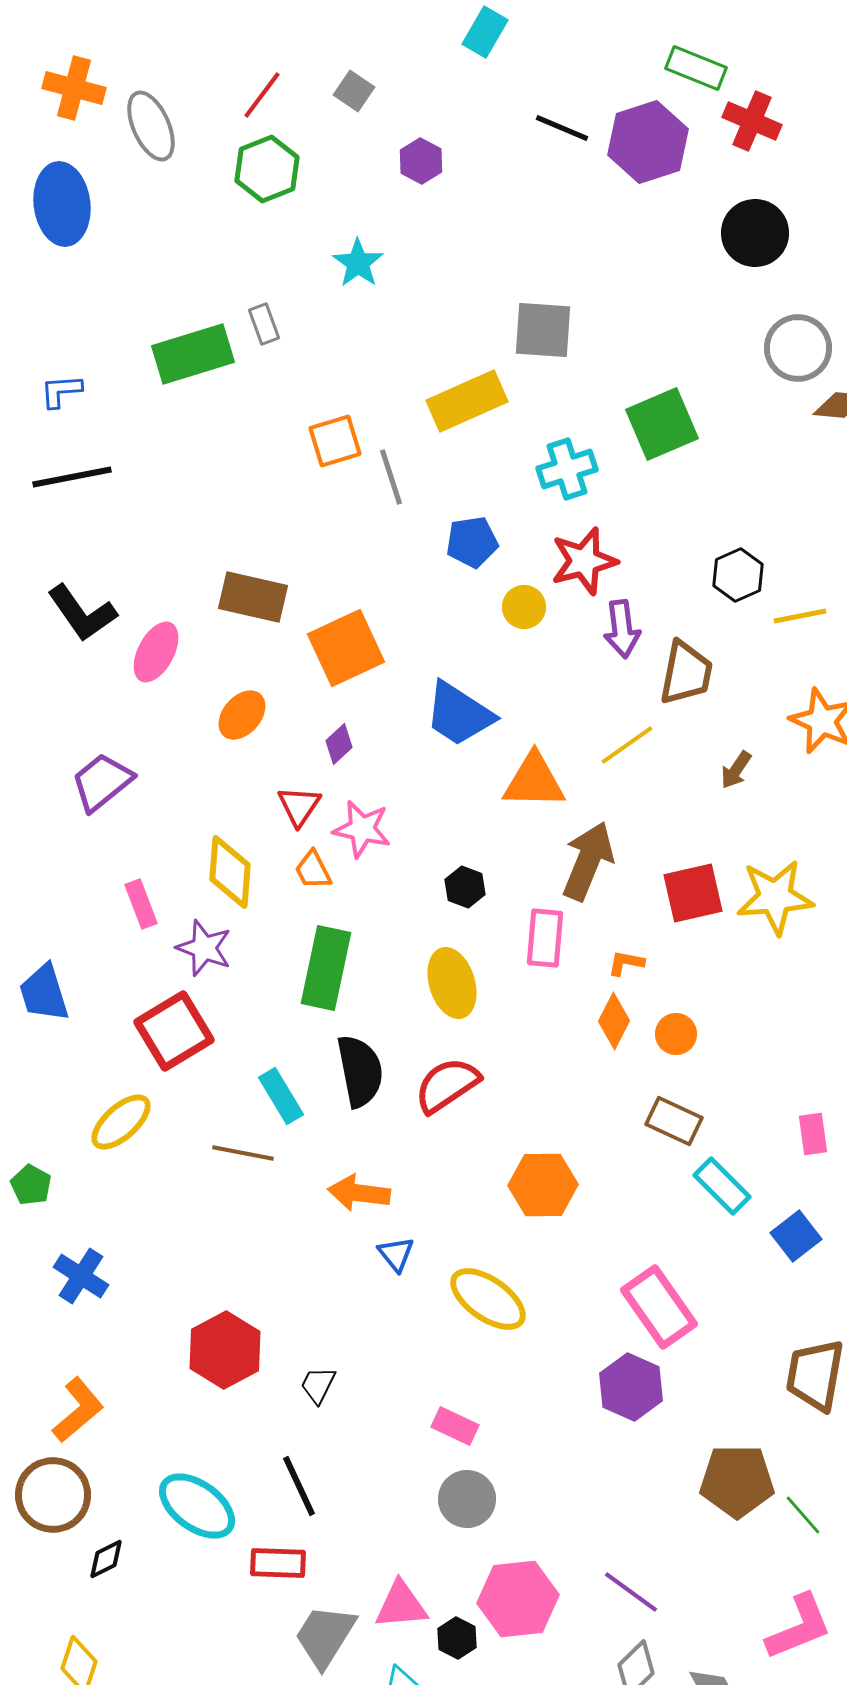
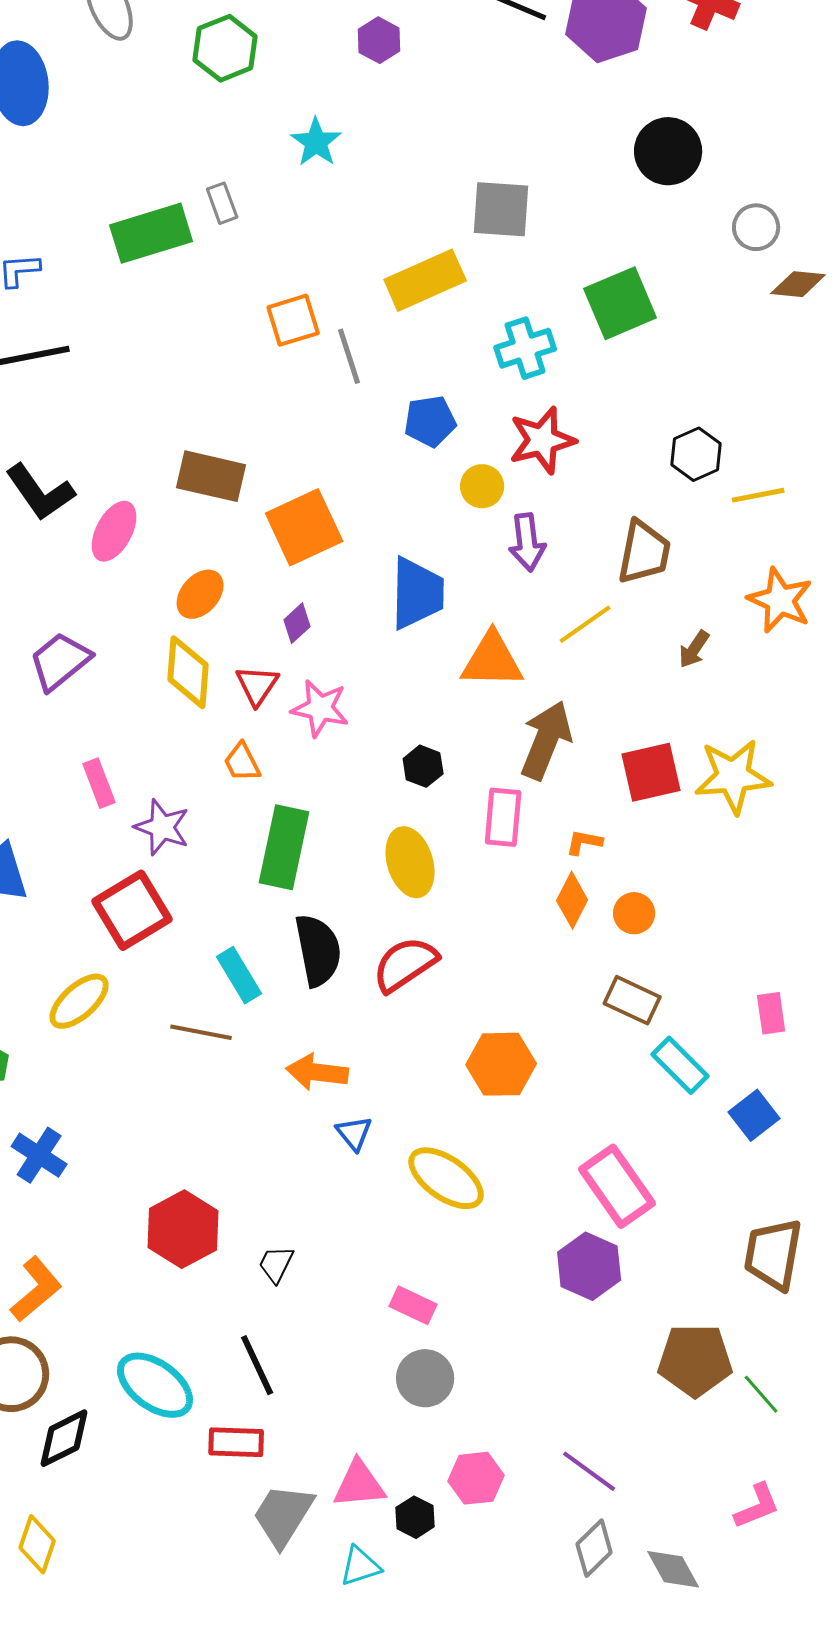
black circle: (755, 233) -> (668, 151), moved
gray circle: (798, 348) -> (756, 227), size x0.7
purple arrow: (622, 629) -> (527, 542), moved
blue trapezoid: (459, 714) -> (417, 593), turned -122
orange trapezoid: (313, 870) -> (242, 762), moved
yellow diamond: (230, 872) -> (188, 672), moved
black diamond: (106, 1559) -> (64, 1438), size x1.5
pink hexagon: (518, 1599) -> (476, 1478), size x0.7
pink L-shape: (799, 1627) -> (757, 1506), size x0.7

